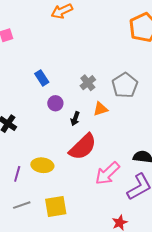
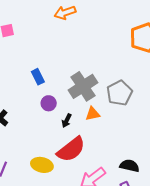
gray cross: (88, 83) -> (83, 86), size x1.8
yellow ellipse: (42, 165) -> (42, 165), moved

